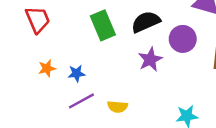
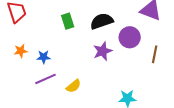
green rectangle: (103, 25) -> (68, 21), size x0.7
yellow semicircle: (117, 107) -> (73, 86), turned -49

